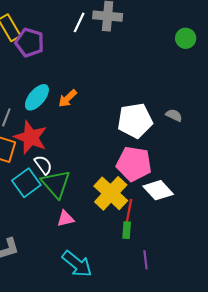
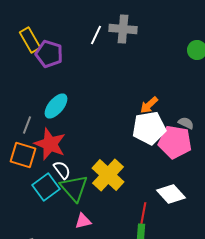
orange arrow: (68, 98) -> (149, 105), moved
pink pentagon: (134, 164) -> (175, 142), moved
yellow cross: (111, 193) -> (108, 175), moved

